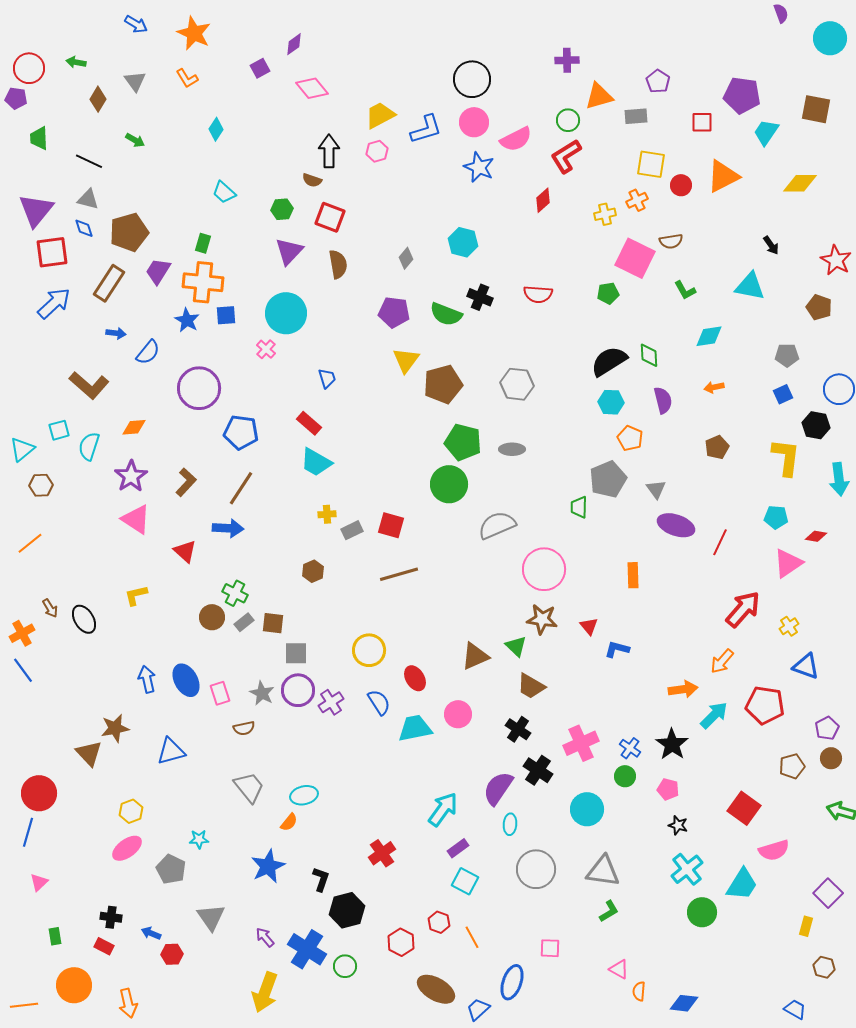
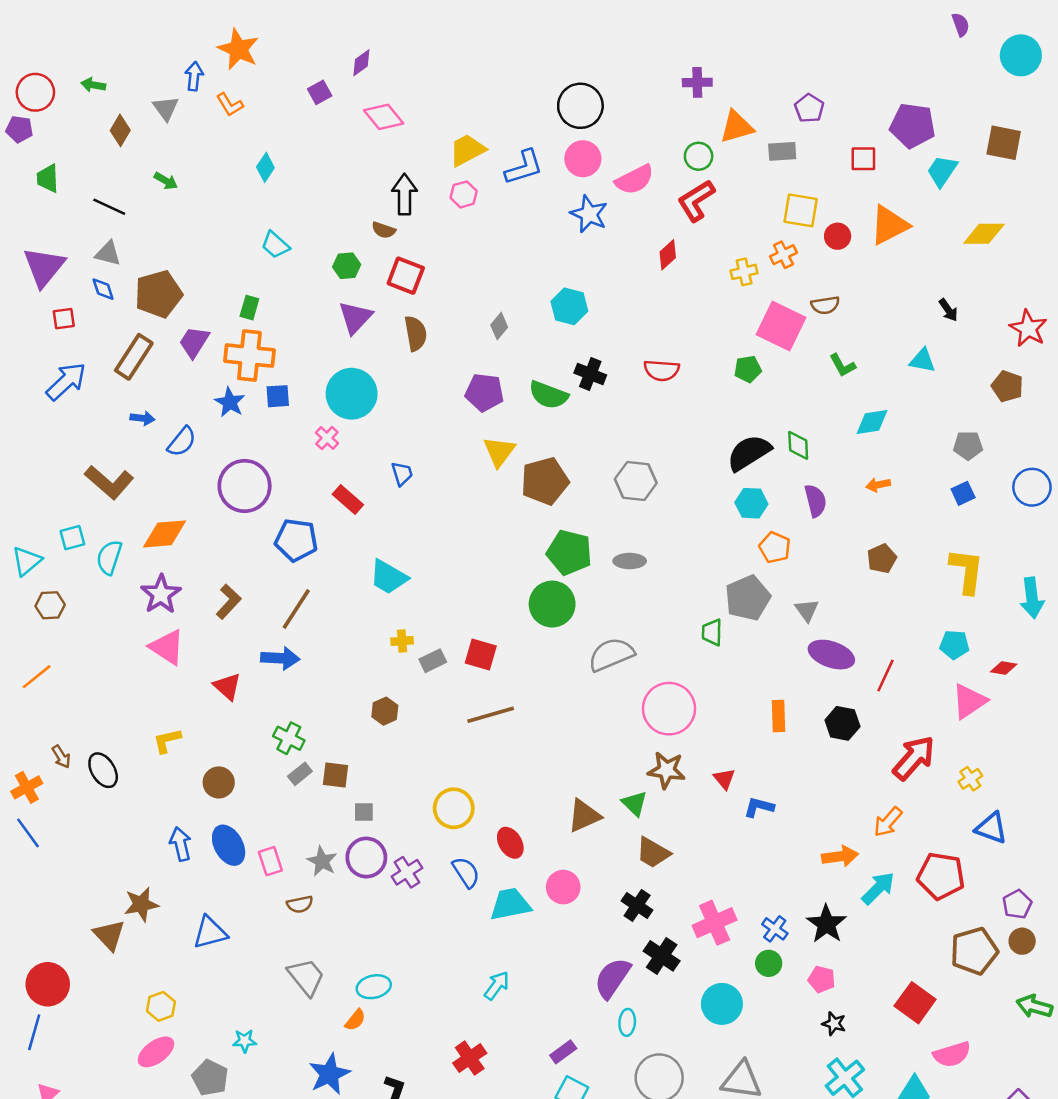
blue arrow: (136, 24) -> (194, 76), moved, turned -115
red square: (52, 252) -> (64, 319), size x0.6
cyan triangle: (750, 286) -> (922, 360), size x0.7
red rectangle: (309, 423) -> (348, 500), moved
black hexagon: (816, 425) -> (842, 723), moved
orange diamond: (134, 427) -> (165, 534), size x1.5
brown circle: (212, 617) -> (219, 782), moved
gray square: (296, 653) -> (364, 812), size x0.7
brown pentagon: (792, 766) -> (974, 951), size x1.5
cyan arrow: (443, 809) -> (497, 985), moved, size x0.7

